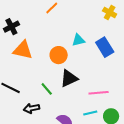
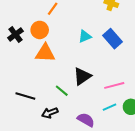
orange triangle: (23, 50) -> (45, 53), moved
orange circle: (59, 55) -> (40, 30), moved

